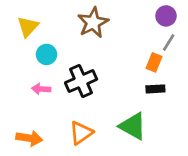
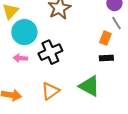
gray line: (169, 42) -> (116, 23), turned -64
cyan circle: (46, 54) -> (24, 32), size x1.6

